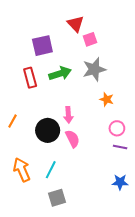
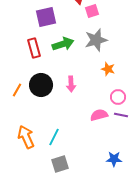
black circle: (48, 130) -> (41, 85), moved
pink semicircle: (72, 139) -> (99, 115), moved, turned -78
blue star: (120, 182) -> (114, 159), moved

